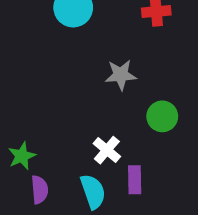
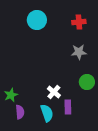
gray star: (121, 75) -> (79, 52), moved
green circle: (162, 116) -> (87, 82), moved

